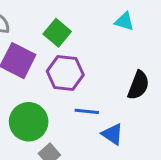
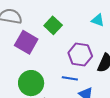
purple hexagon: (65, 73) -> (80, 55), moved

